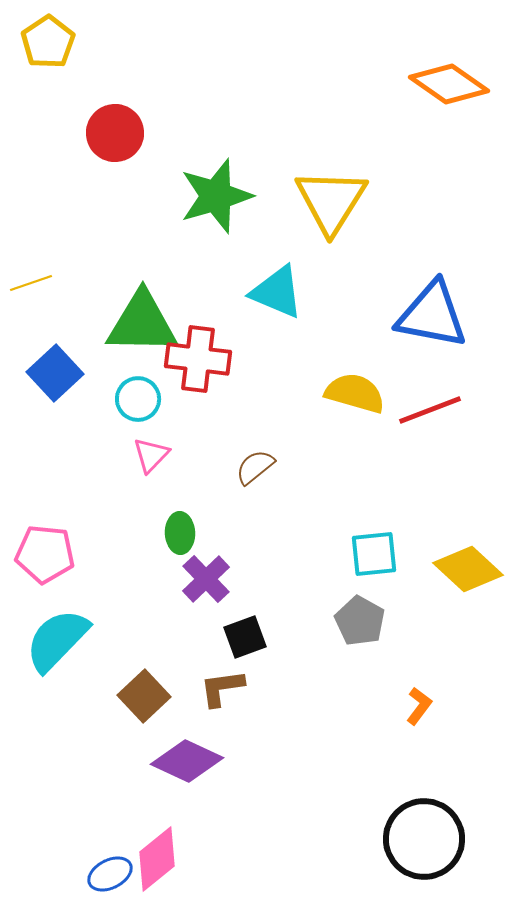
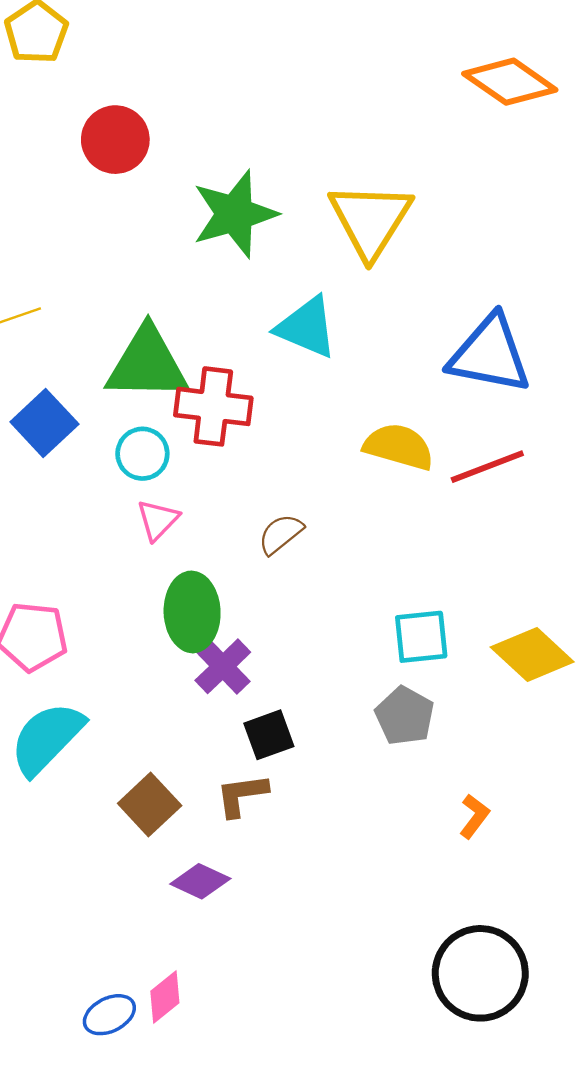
green ellipse: (180, 533) -> (192, 612), size x1.6
purple diamond: (187, 761) -> (200, 881), size x0.7
pink diamond: (157, 859) -> (165, 997), size x0.7

